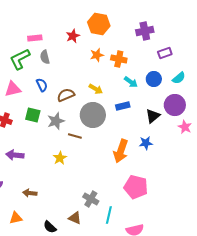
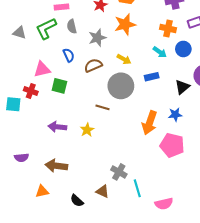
orange star: (97, 55) -> (125, 24), size x1.5
orange cross: (119, 59) -> (168, 28), moved
pink triangle: (13, 89) -> (42, 69), moved
gray star: (56, 121) -> (97, 38), moved
purple arrow: (15, 155) -> (57, 127), moved
pink pentagon: (136, 187) -> (172, 145), moved
brown arrow: (30, 193) -> (56, 166), size x1.5
cyan line: (109, 215) -> (137, 188), turned -30

